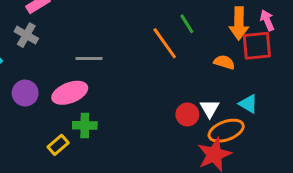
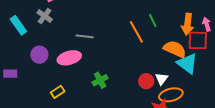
orange semicircle: (224, 62) -> (175, 49), size x1.6
cyan triangle: (248, 104) -> (187, 63), moved, size x1.6
green cross: (85, 125) -> (100, 80), moved, turned -35

